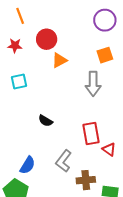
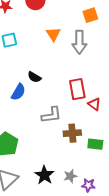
orange triangle: (59, 60) -> (53, 34), moved, turned -35
gray L-shape: (64, 161) -> (51, 115), turned -135
blue semicircle: (28, 165) -> (18, 92), moved

